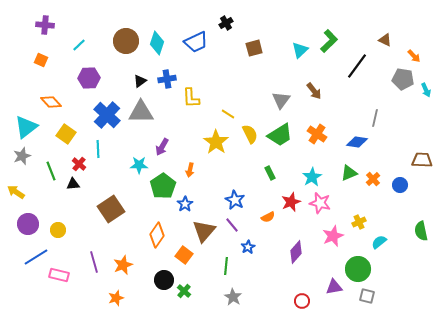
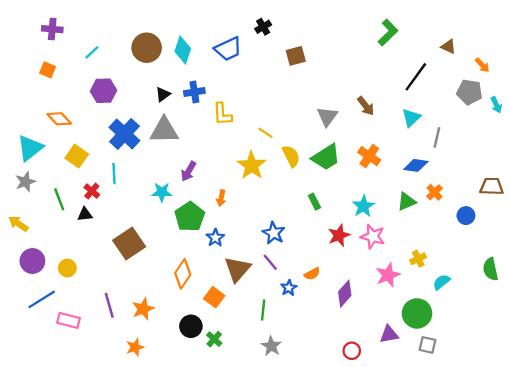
green L-shape: (329, 41) -> (388, 33), moved
cyan triangle: (300, 50) -> (411, 118), moved
orange cross: (373, 179) -> (434, 192), moved
orange semicircle: (268, 217) -> (312, 274), moved

